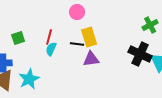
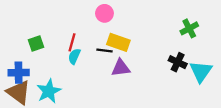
yellow rectangle: (89, 37) -> (118, 42), turned -54
black cross: (140, 54) -> (178, 62), size x0.7

